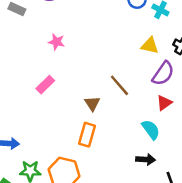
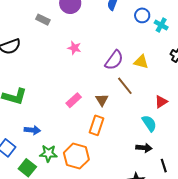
yellow triangle: (150, 45) -> (141, 62), moved
purple semicircle: (163, 73) -> (114, 60), moved
pink rectangle: (45, 85) -> (74, 100), moved

